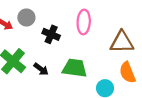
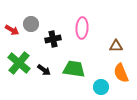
black cross: (51, 34) -> (53, 39), turned -35
brown triangle: (122, 42) -> (116, 46), size x0.6

